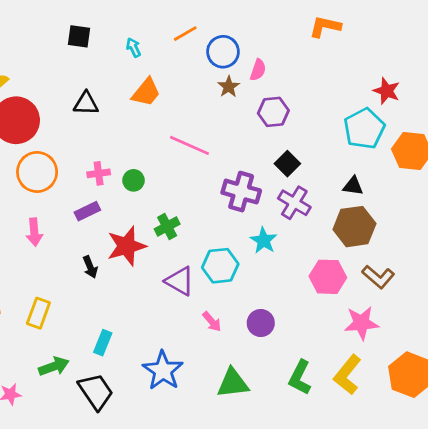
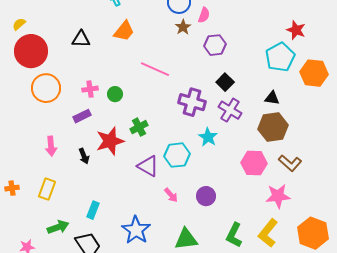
pink arrow: (34, 232) -> (51, 146), moved

